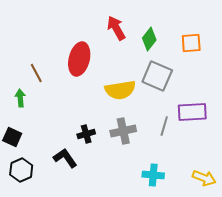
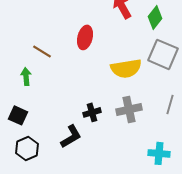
red ellipse: (79, 59) -> (85, 37), size x0.7
brown line: (36, 73) -> (42, 51), turned -30
black L-shape: (65, 158) -> (71, 136), turned 95

